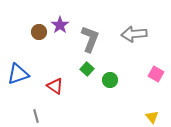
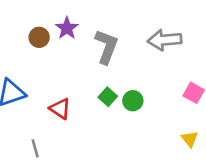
green square: (87, 69) -> (108, 97), moved
yellow triangle: (152, 117) -> (190, 139), moved

